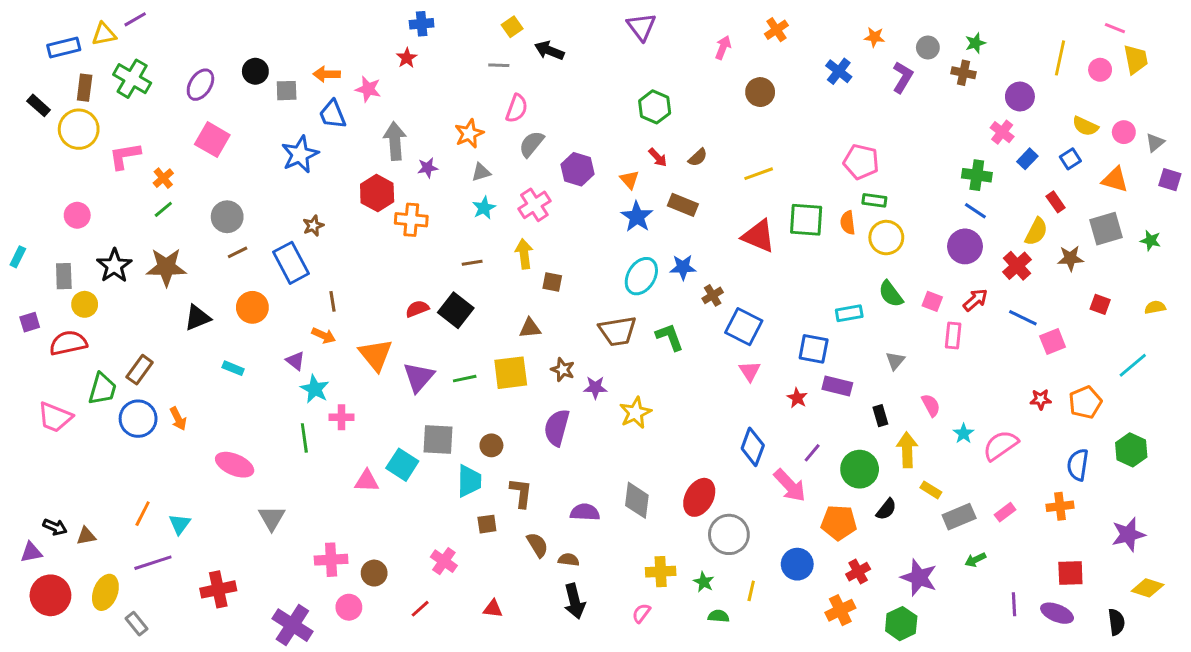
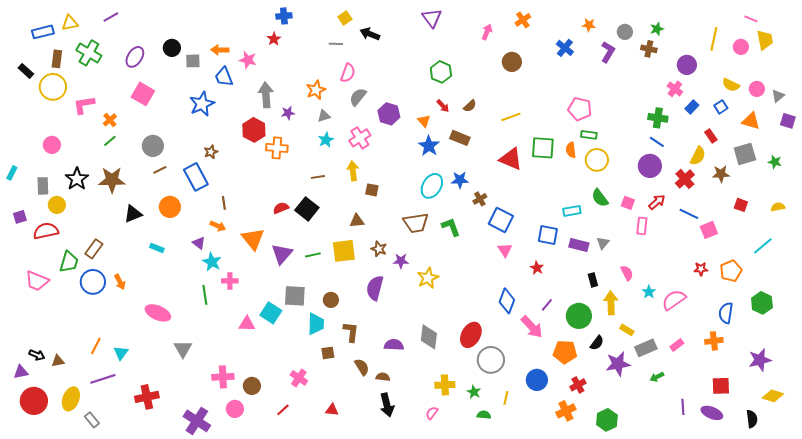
purple line: (135, 19) -> (111, 17), moved
purple rectangle: (837, 386) -> (579, 245), moved
purple star: (919, 578) -> (618, 364), moved, turned -30

